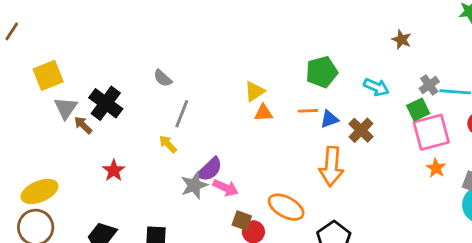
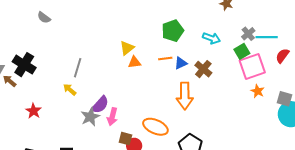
gray semicircle: (163, 78) -> (44, 18), moved
pink arrow: (226, 188) -> (112, 117), turned 84

